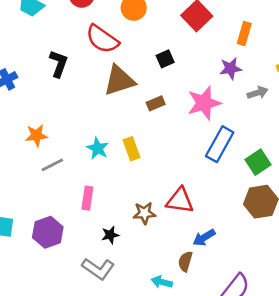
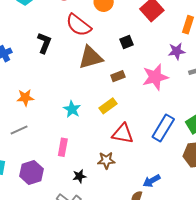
blue rectangle: (220, 144) -> (163, 128), moved
yellow rectangle: (132, 149) -> (108, 106), moved, turned 72
gray line: (52, 165) -> (19, 130), moved
red triangle: (180, 201) -> (123, 134), moved

